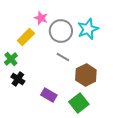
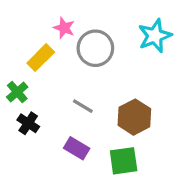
cyan star: (88, 29) -> (155, 36), moved
gray line: (63, 57) -> (83, 106), moved
green square: (79, 103) -> (124, 161), turned 30

